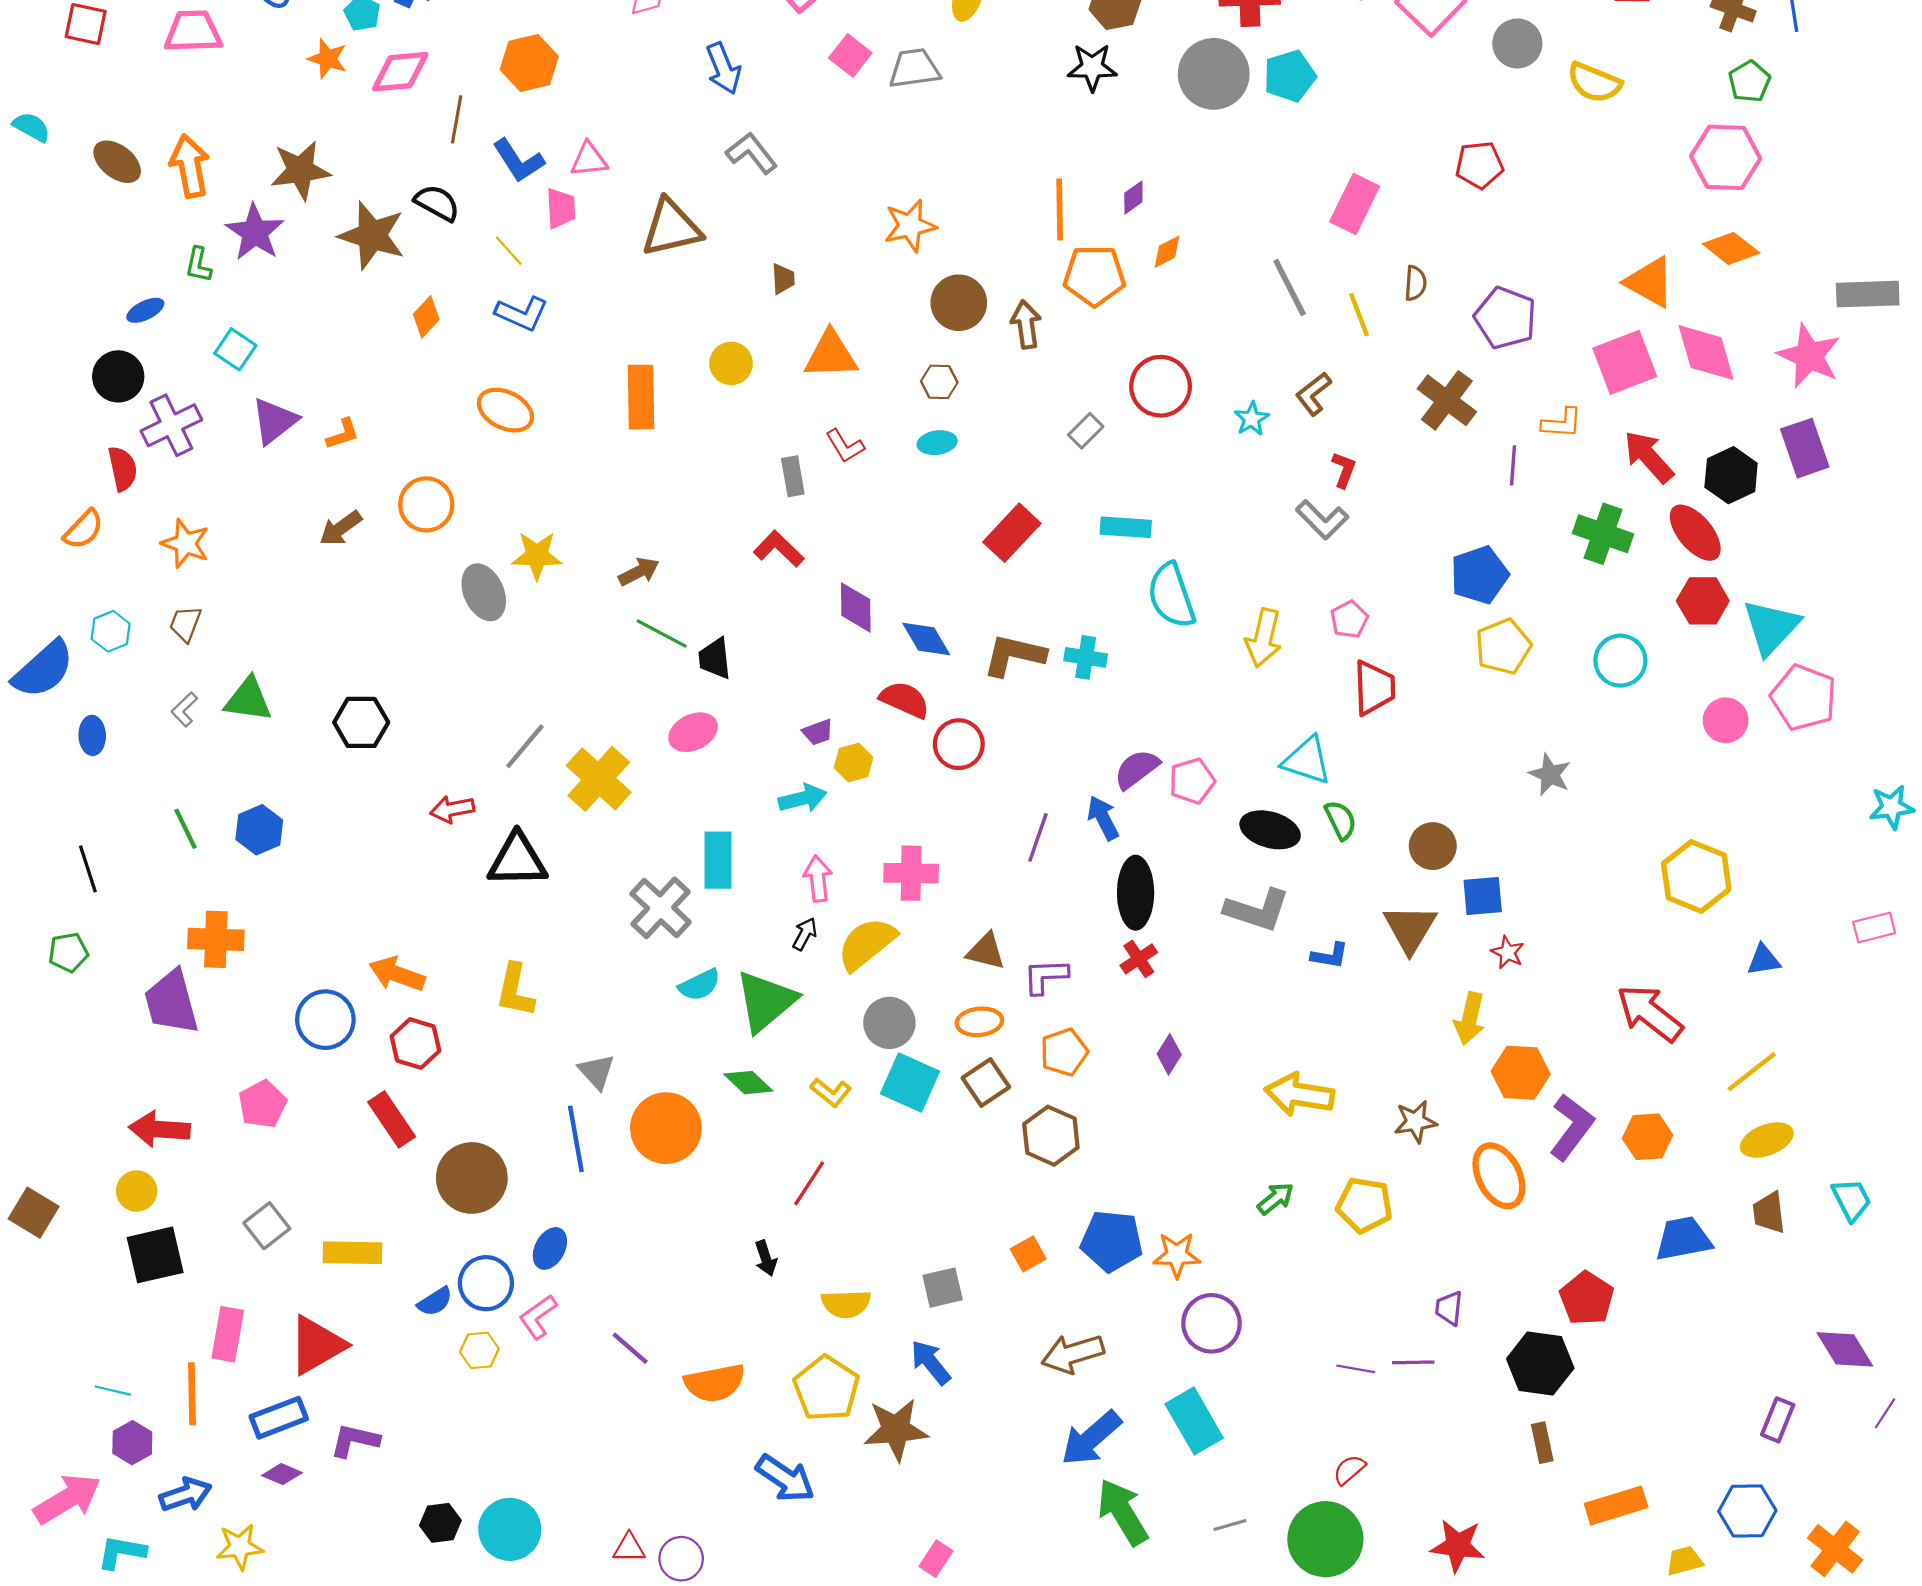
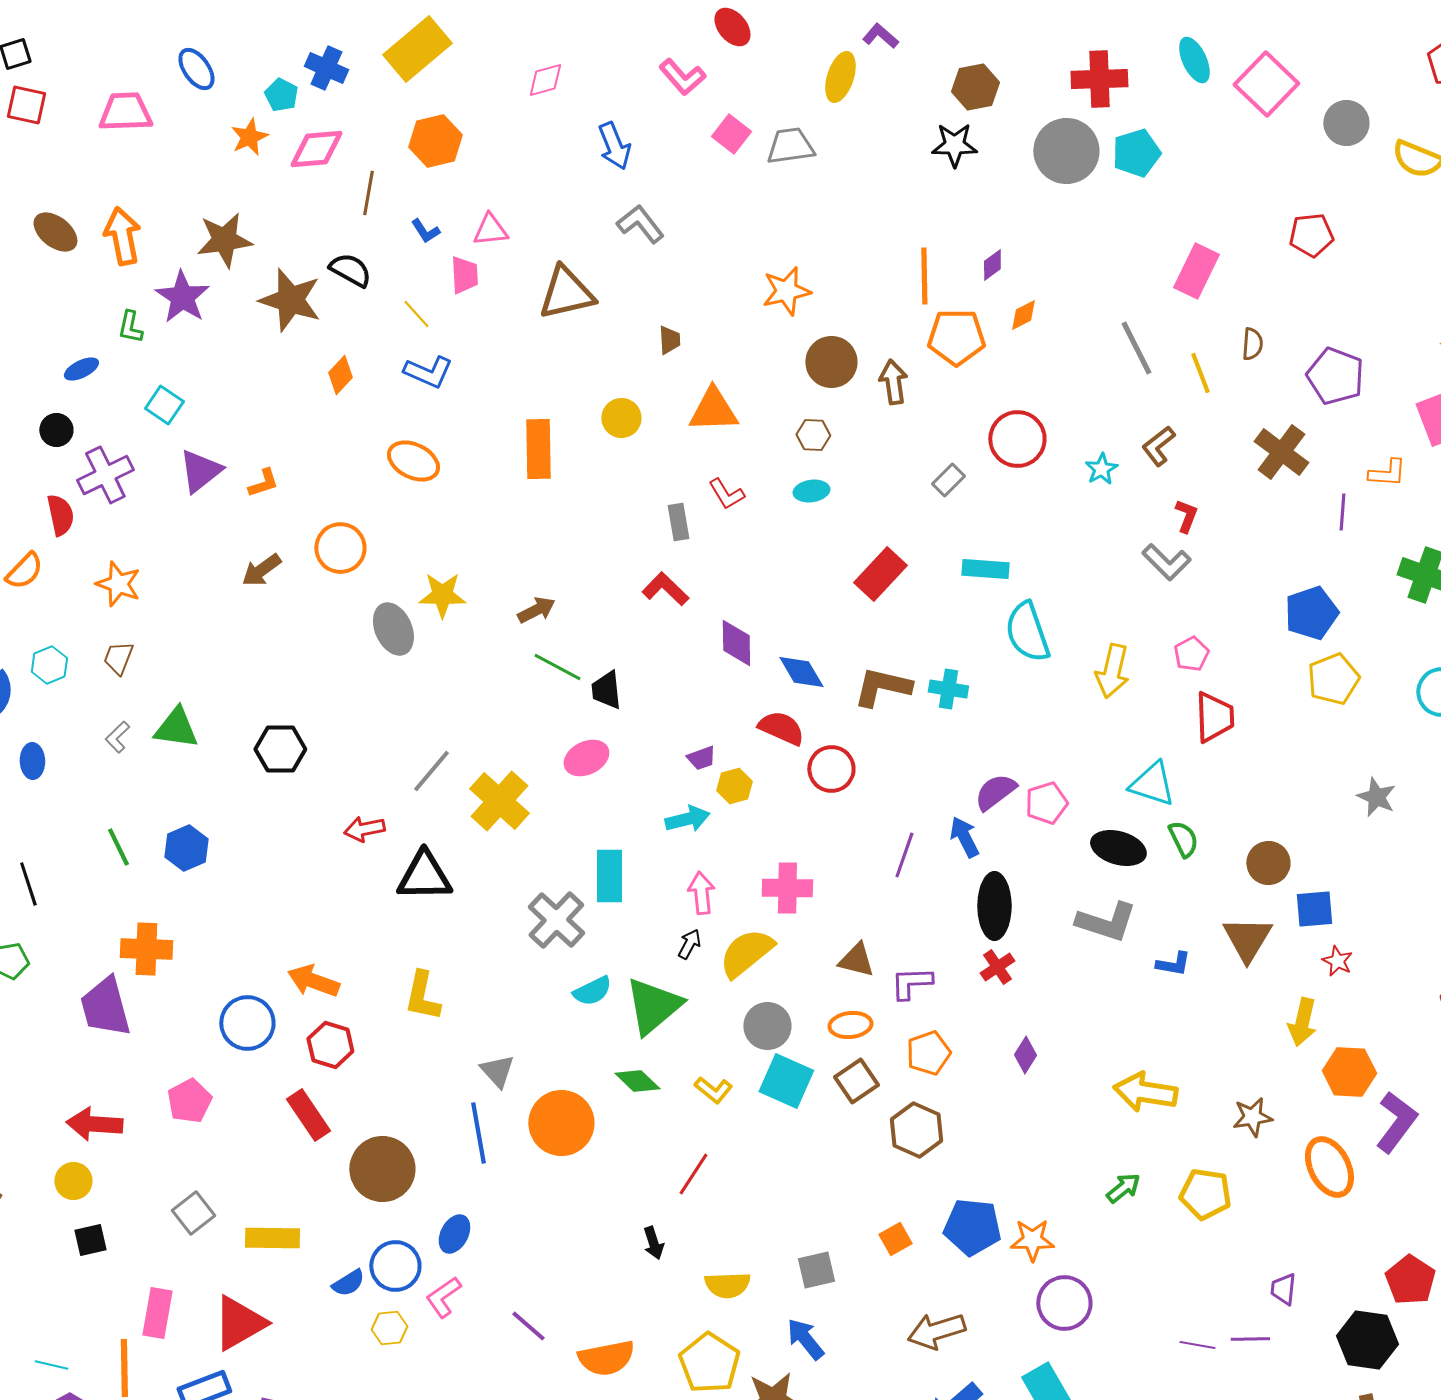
orange star: (328, 59) -> (249, 137), turned 30
blue L-shape: (518, 161) -> (425, 231), size x0.6
black circle: (118, 376) -> (56, 430), size x0.7
black square: (155, 1255) -> (90, 1240), size x0.6

